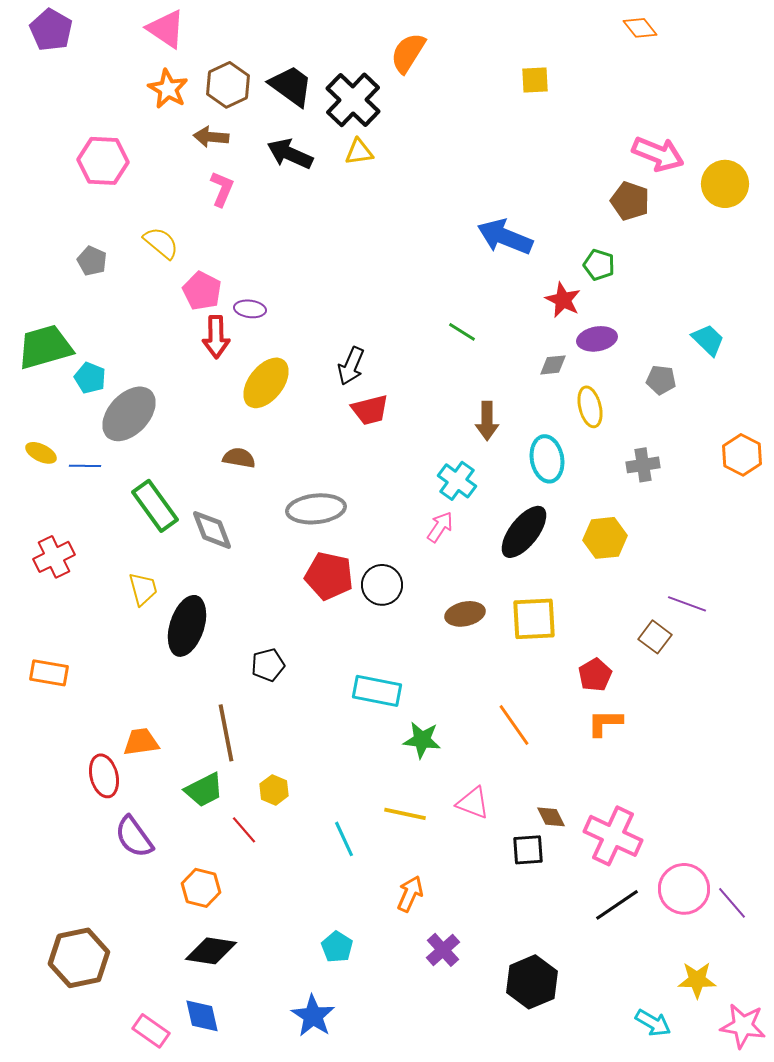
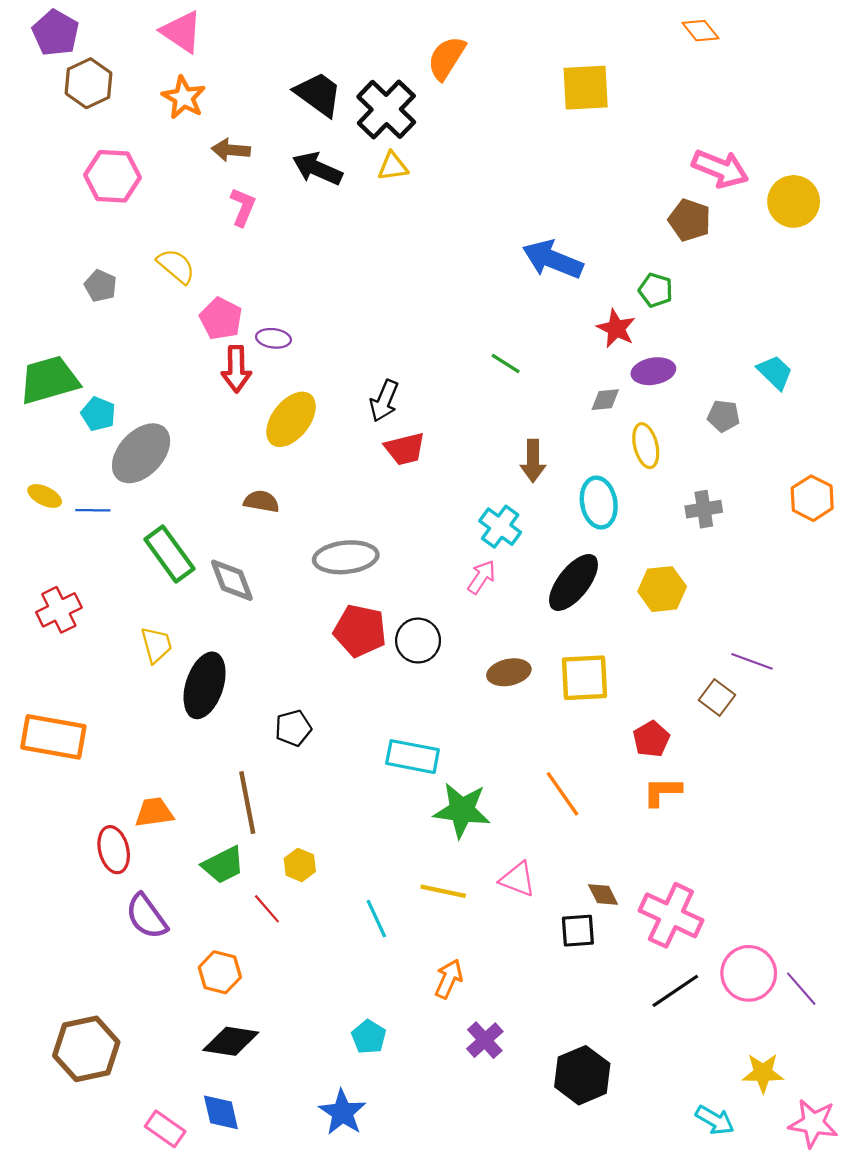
yellow square: (535, 80) -> (586, 88), size x1.6
brown hexagon: (228, 85) -> (88, 83), moved
orange rectangle: (49, 673) -> (53, 737), size x1.5
green star: (422, 740) -> (462, 810), size x1.4

